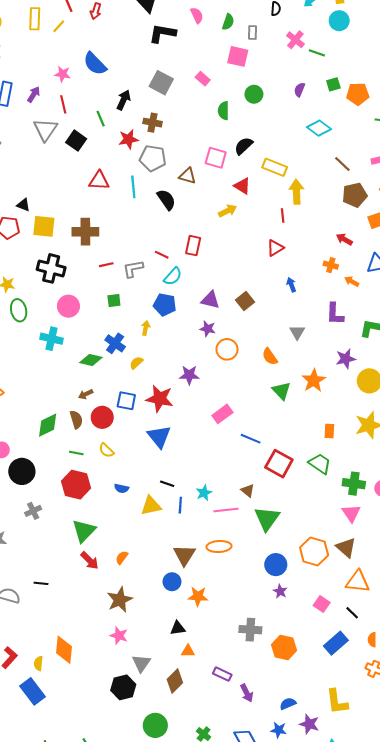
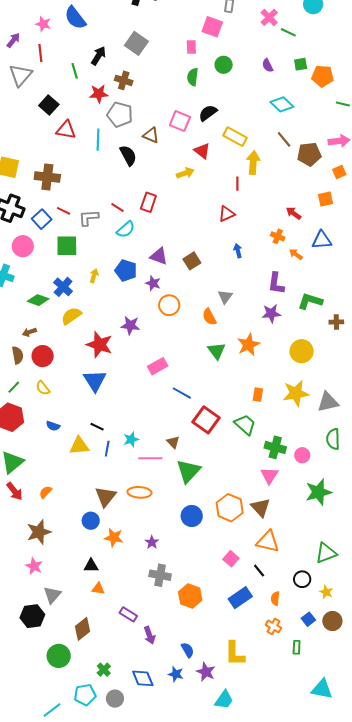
pink rectangle: (203, 79) -> (191, 47), moved, turned 40
purple semicircle: (300, 90) -> (268, 65), turned -56
black square: (76, 141) -> (49, 105), moved
brown line: (342, 164) -> (284, 139), moved
brown pentagon: (355, 195) -> (309, 154), moved
red line: (106, 265) -> (64, 211), turned 32
green square: (114, 300) -> (67, 246), size x1.6
blue pentagon: (165, 305) -> (126, 270), moved
gray triangle: (297, 332) -> (225, 297), moved
purple star: (346, 359) -> (271, 313), moved
yellow semicircle: (136, 363) -> (71, 316), moved, size x1.5
blue square: (126, 401) -> (42, 219), moved, turned 30
green line: (76, 453) -> (14, 387), turned -64
purple star: (280, 591) -> (152, 542), moved
brown diamond: (175, 681) -> (82, 629), moved
blue semicircle: (288, 704) -> (188, 650), turned 77

